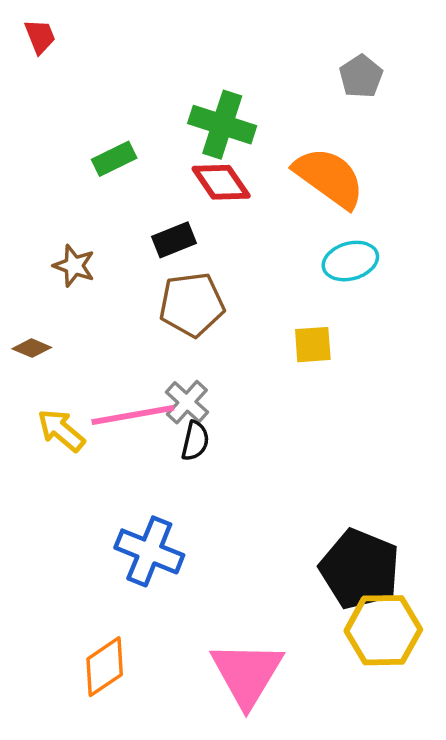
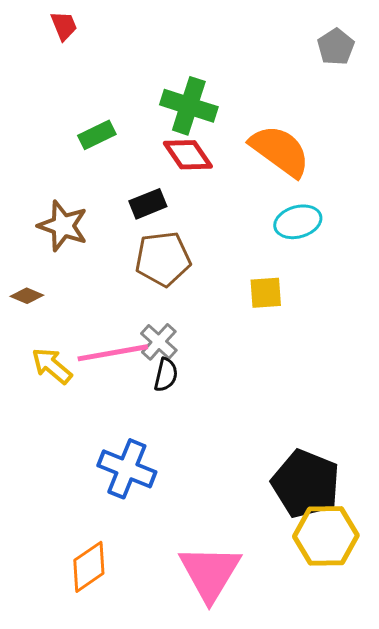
red trapezoid: (40, 36) -> (64, 26), moved
gray pentagon: (361, 76) -> (336, 47), moved
brown star: (74, 266) -> (63, 226), size x1.4

